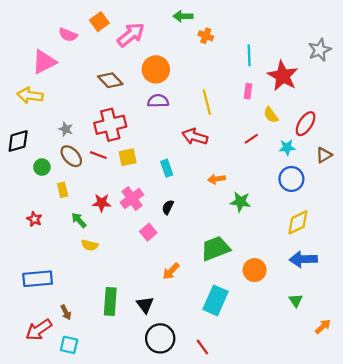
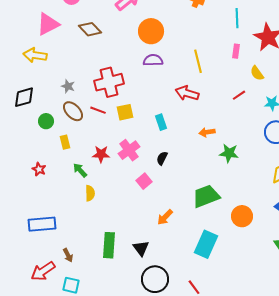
brown diamond: (110, 80) -> (90, 29), moved
yellow semicircle: (90, 245) -> (90, 193), turned -105

